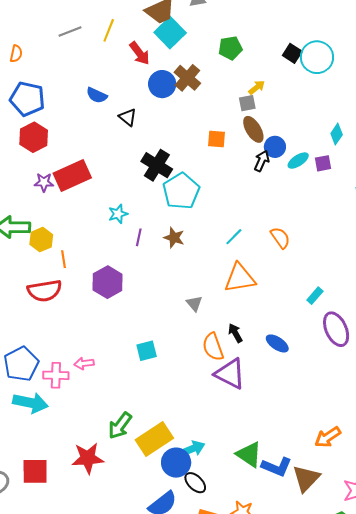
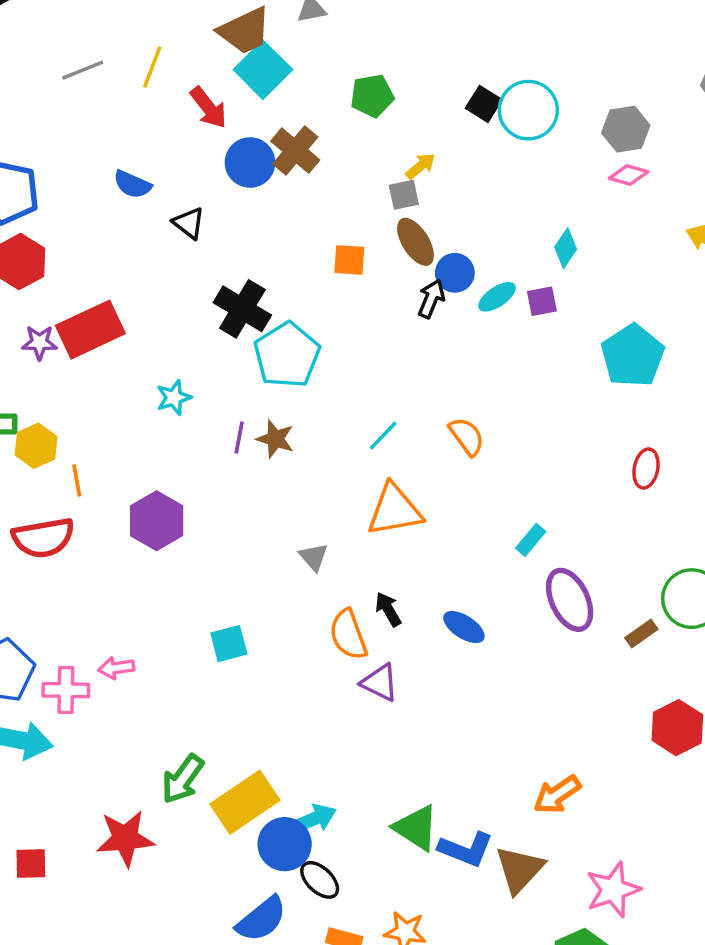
purple line: (139, 237) -> (239, 438), moved
purple triangle: (230, 374) -> (380, 683), size x0.7
red square: (35, 471) -> (31, 864), size x0.7

